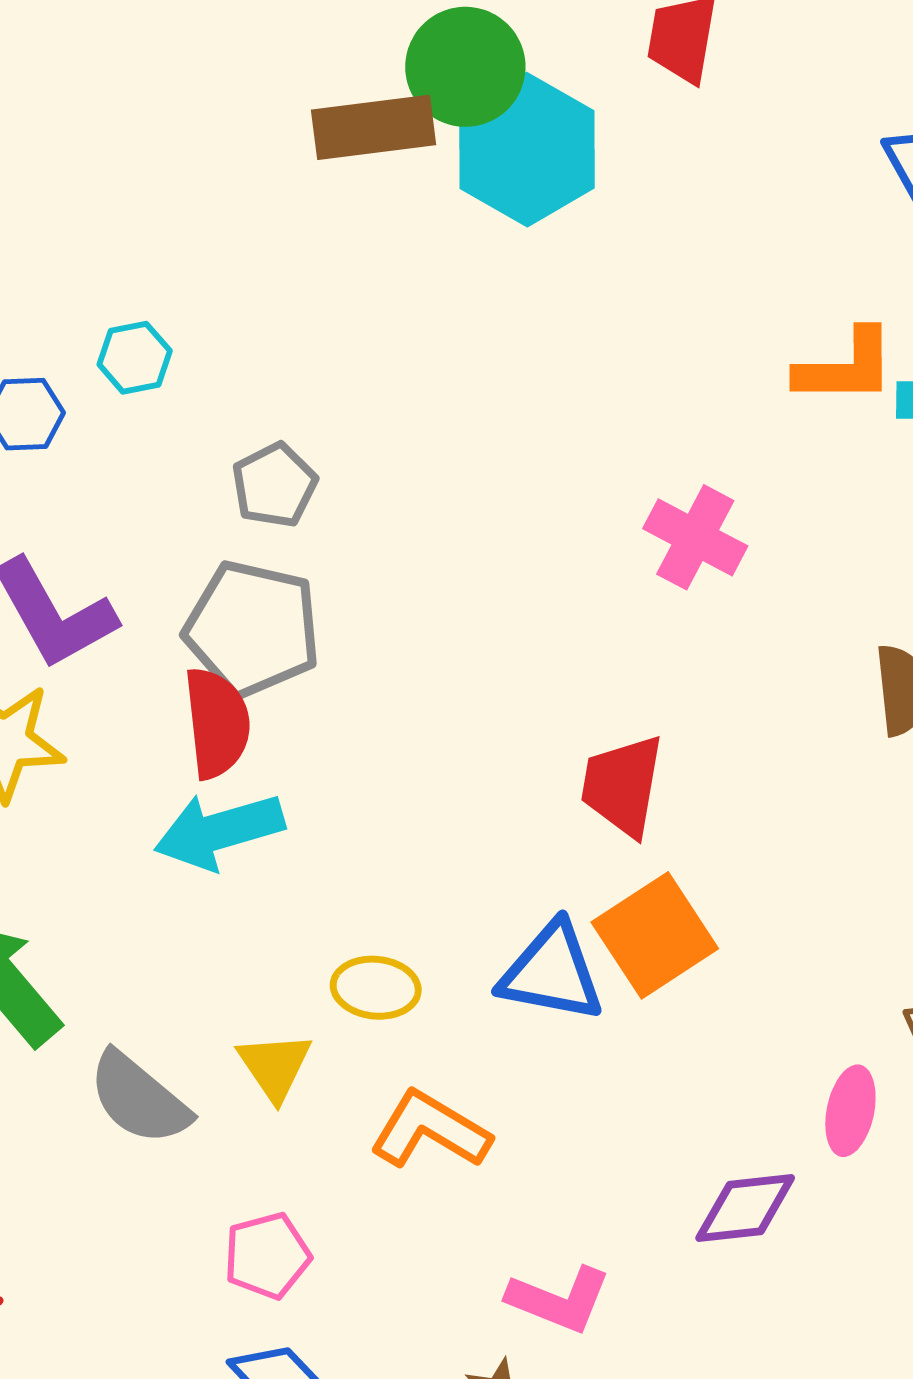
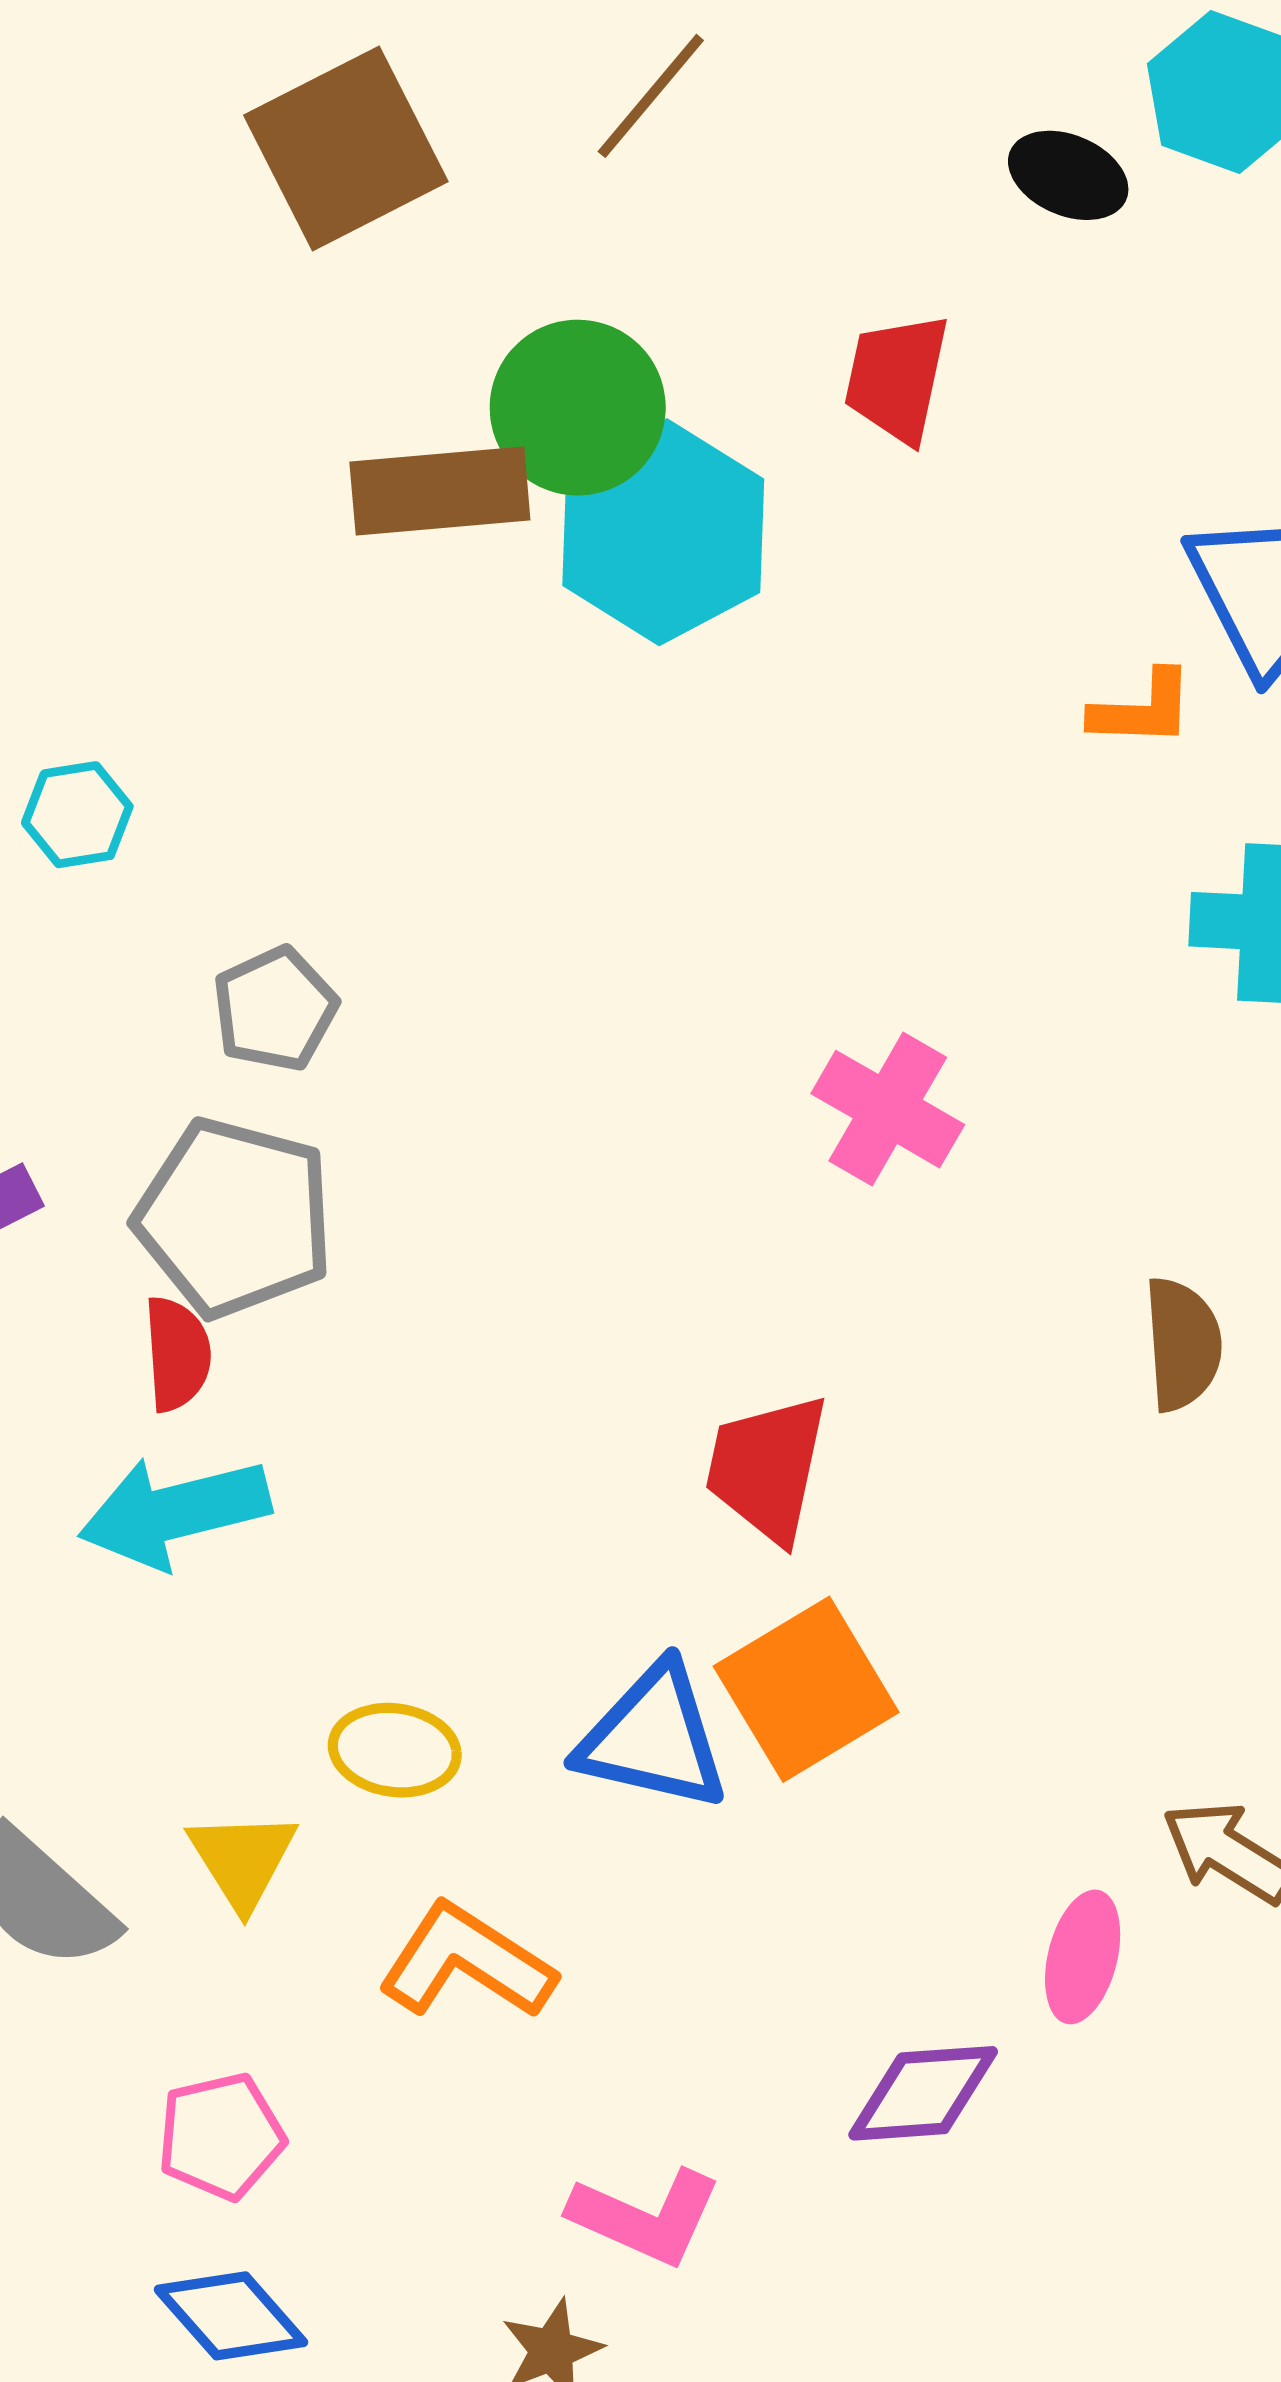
orange L-shape: (845, 367) -> (1142, 709), moved, size x0.7
red semicircle: (217, 723) -> (177, 1354), size x0.7

